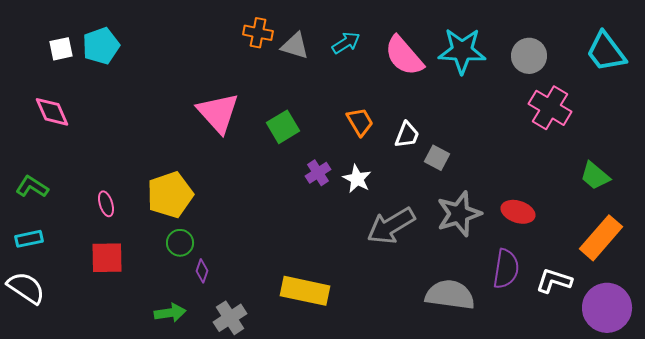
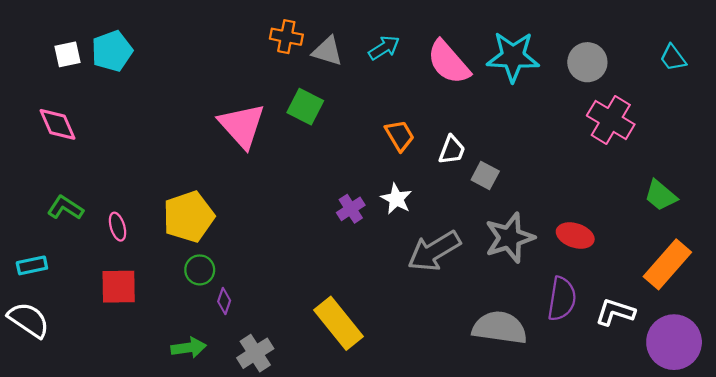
cyan trapezoid: (606, 52) -> (673, 58), size x0.6
green square: (283, 127) -> (305, 107), moved, turned -32
purple cross: (318, 173) -> (351, 209), moved
green L-shape: (32, 187) -> (65, 208), moved
yellow rectangle: (305, 291) -> (339, 323), turned 39

